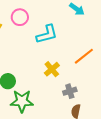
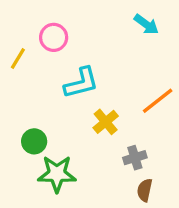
cyan L-shape: (47, 34) -> (81, 83), moved

